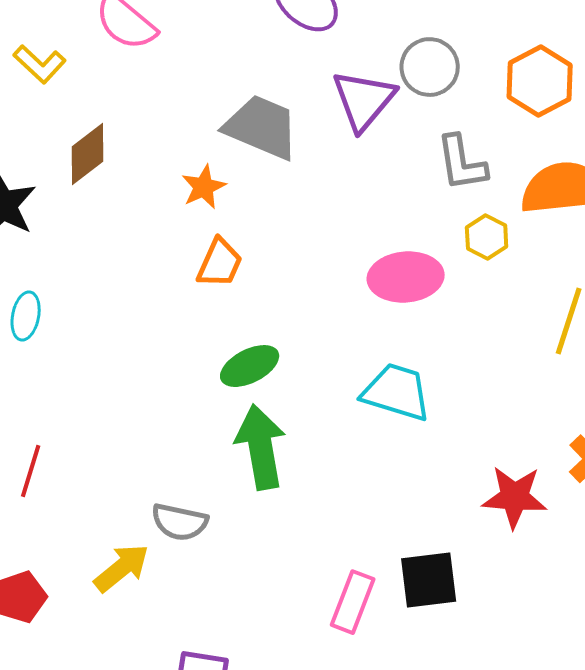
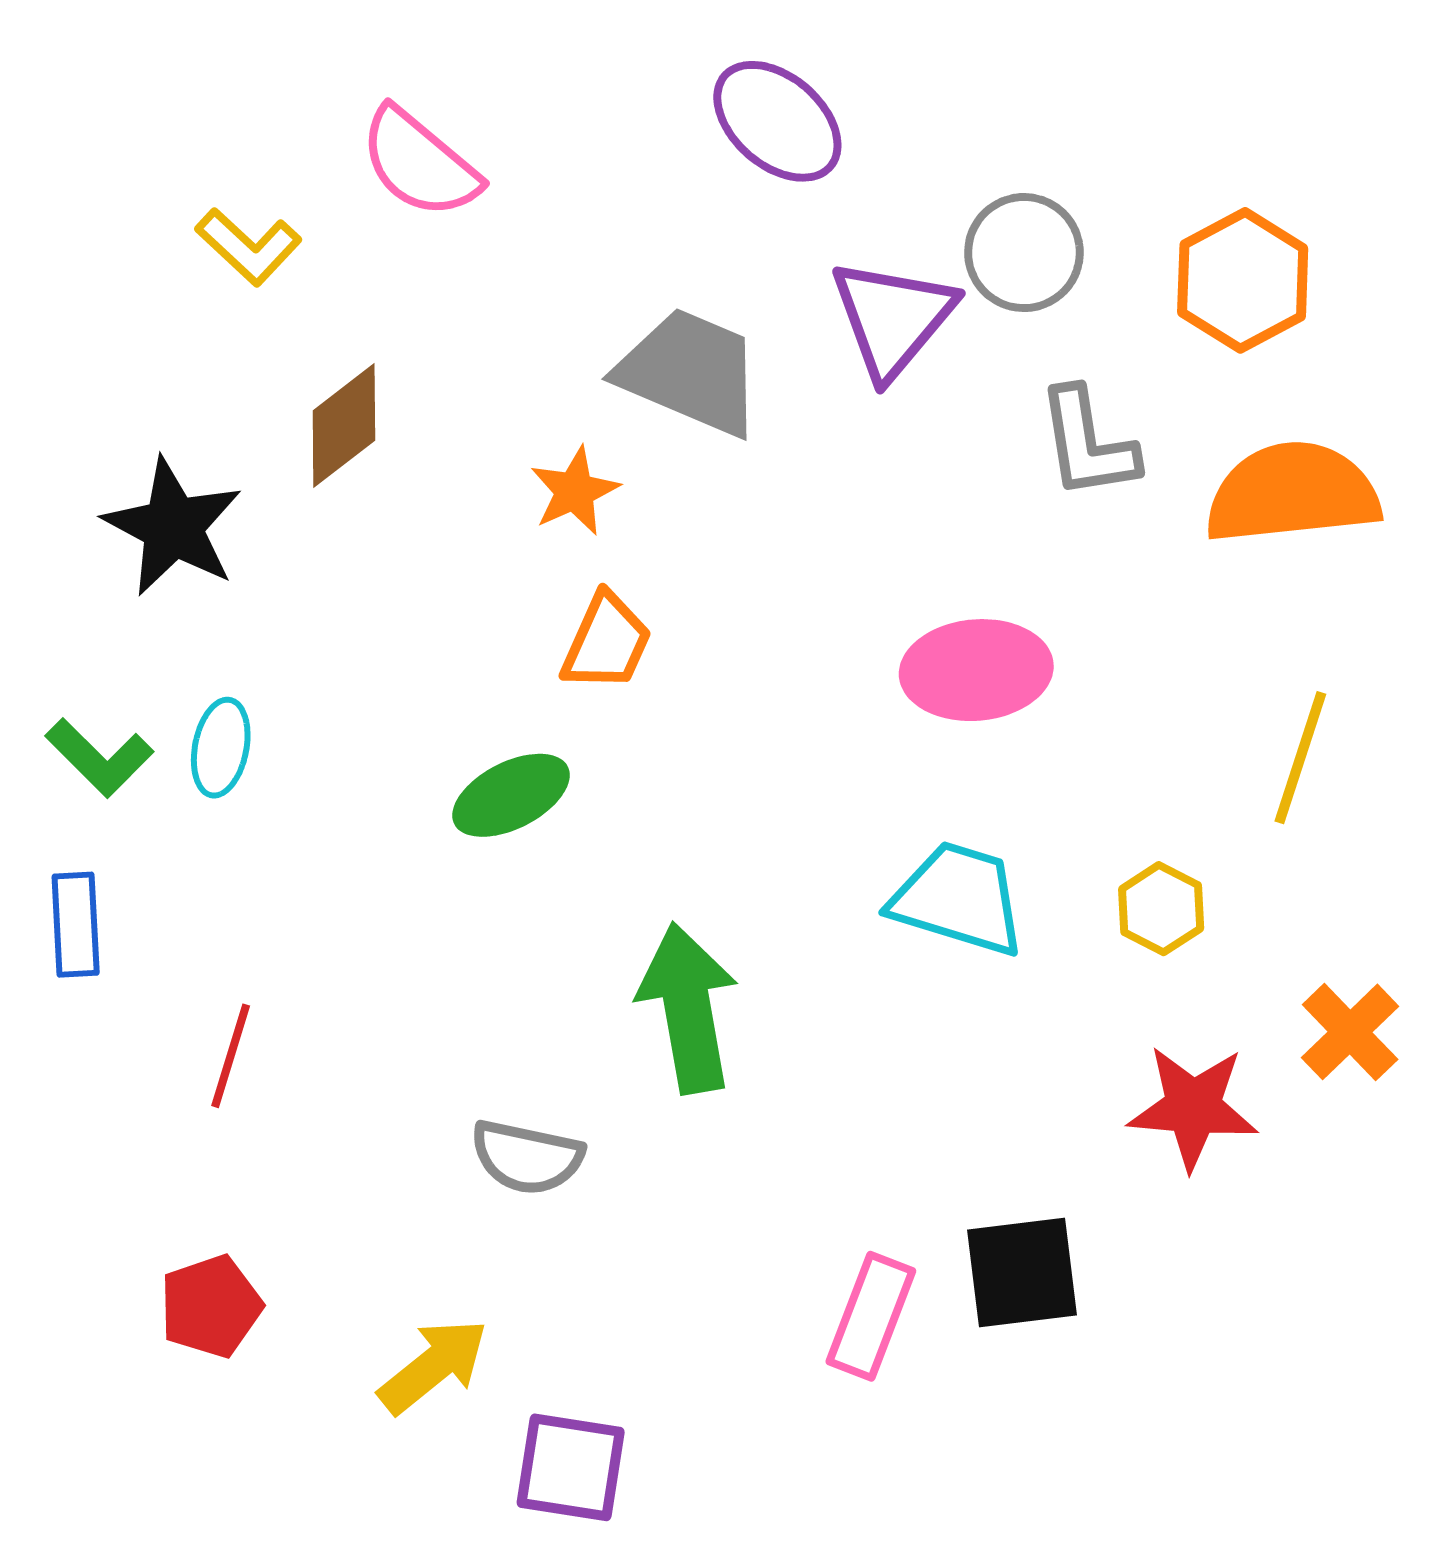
yellow hexagon: (487, 237) -> (1161, 909), moved
green ellipse: (250, 366) -> (511, 795), moved
yellow arrow: (122, 568) -> (433, 1366), moved

